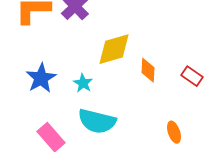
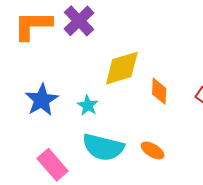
orange ellipse: (174, 132) -> (153, 150), moved, turned -40

